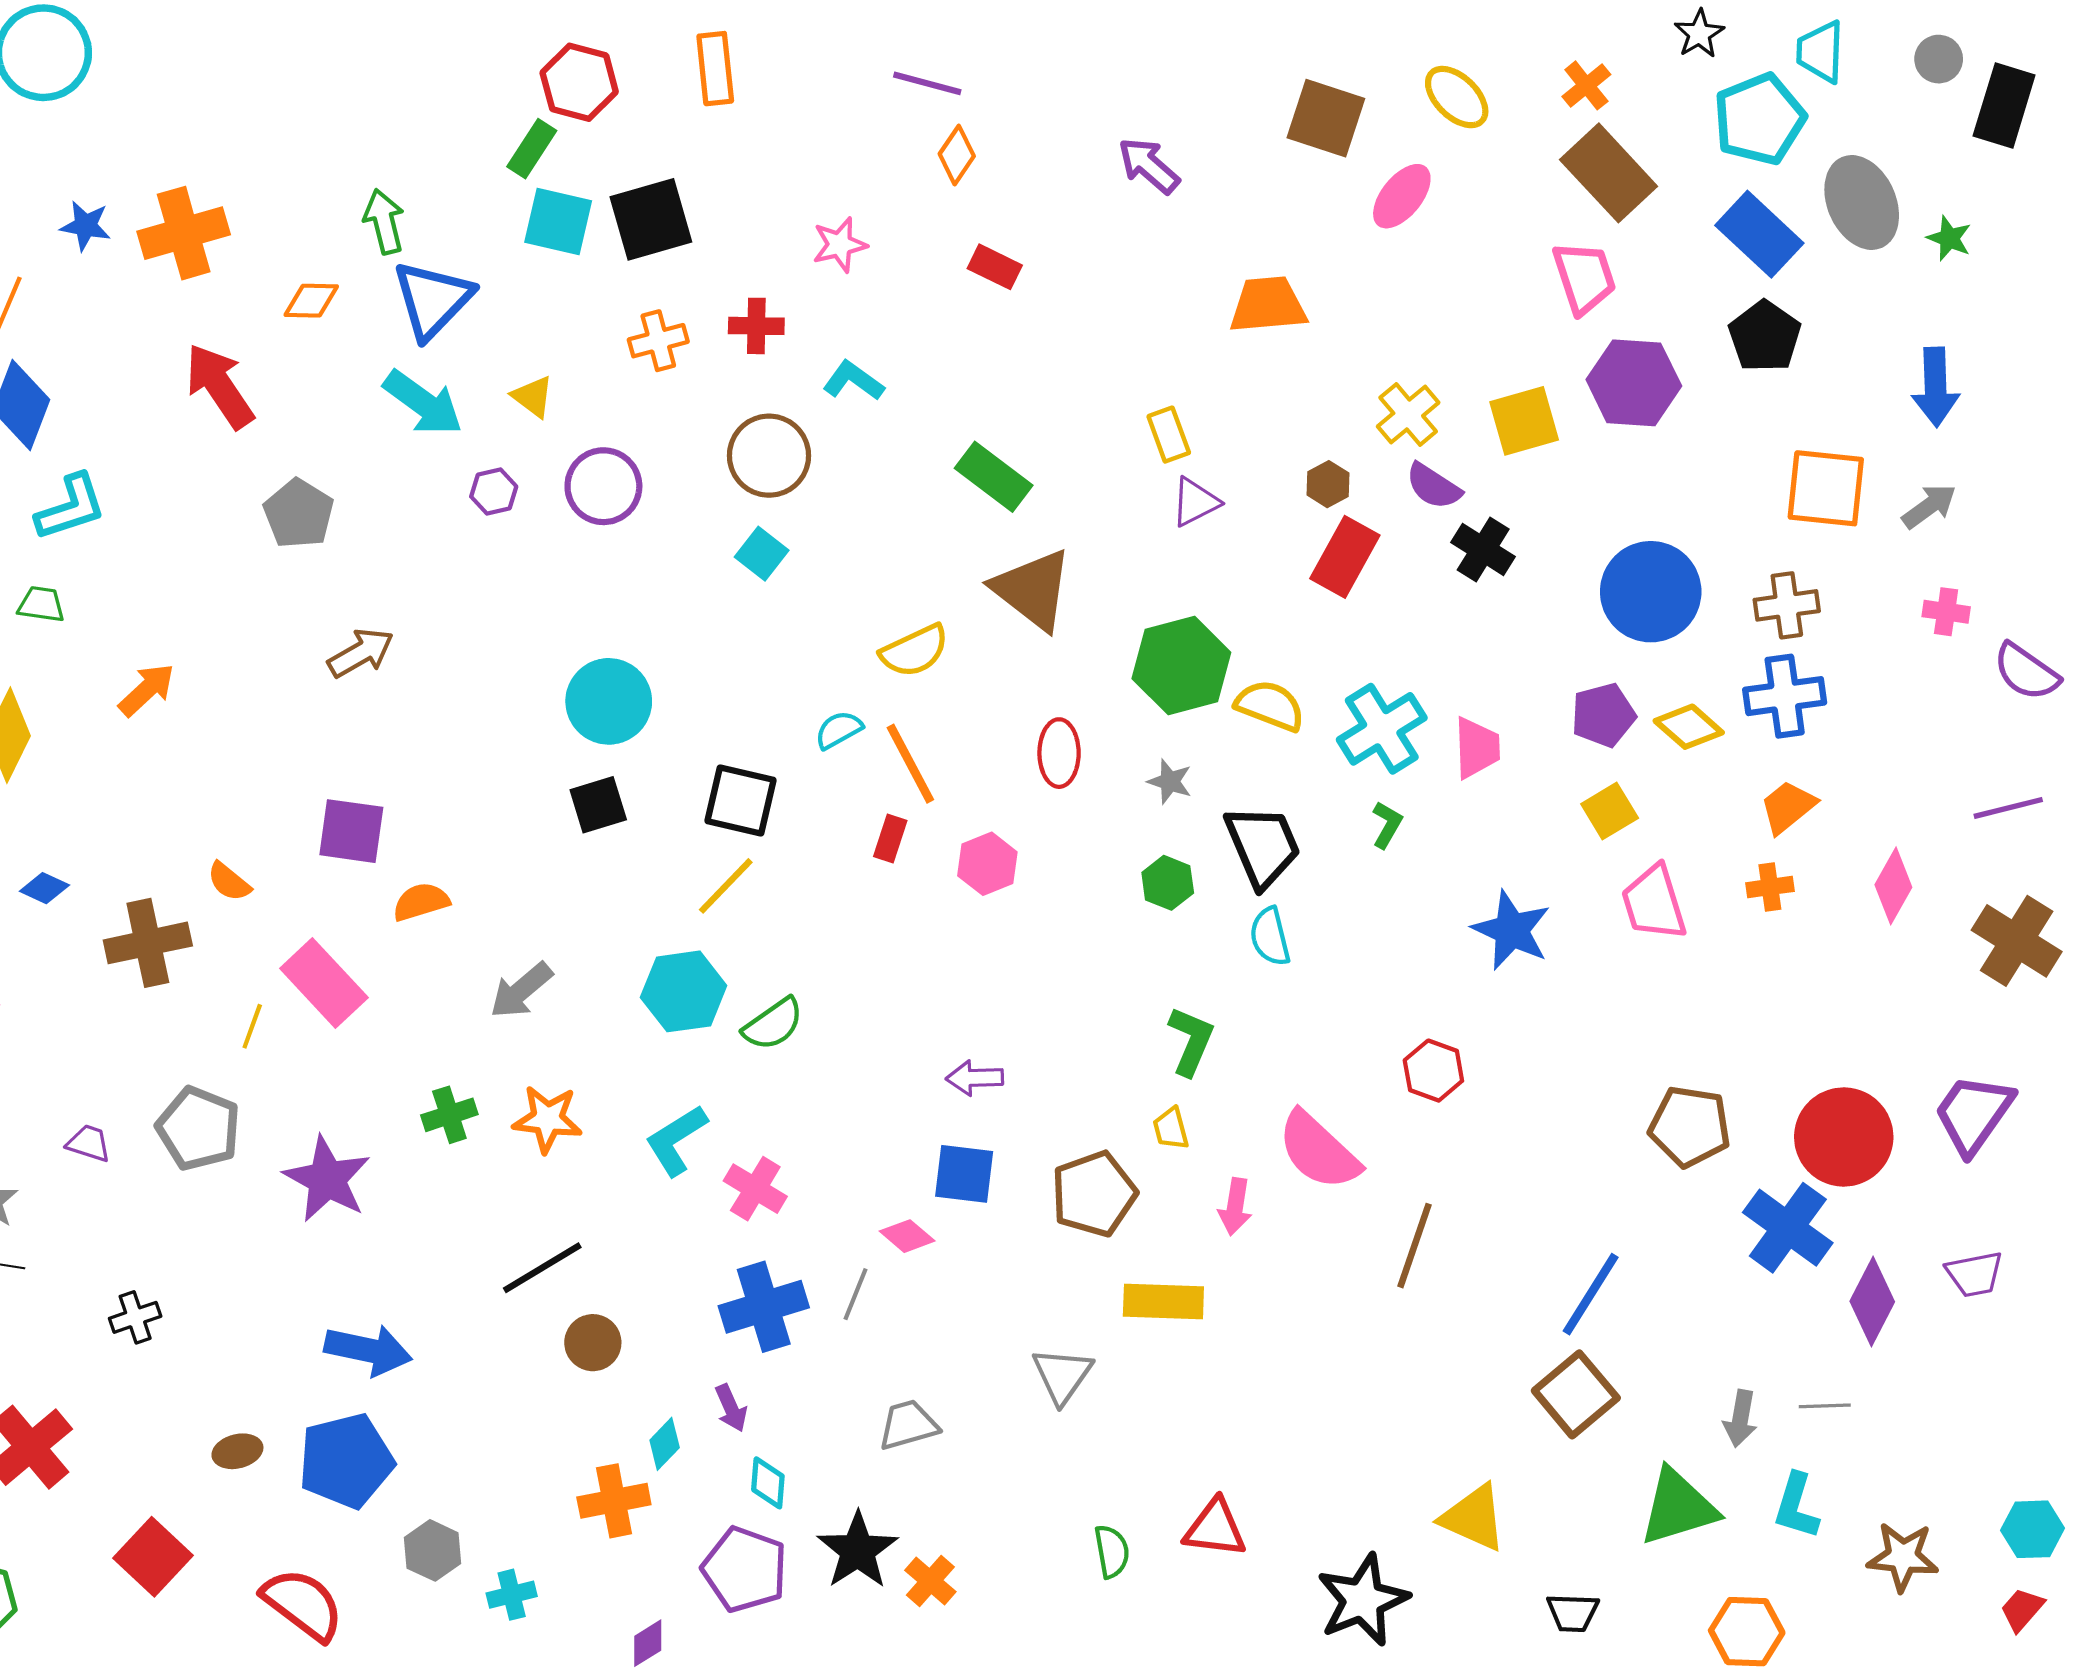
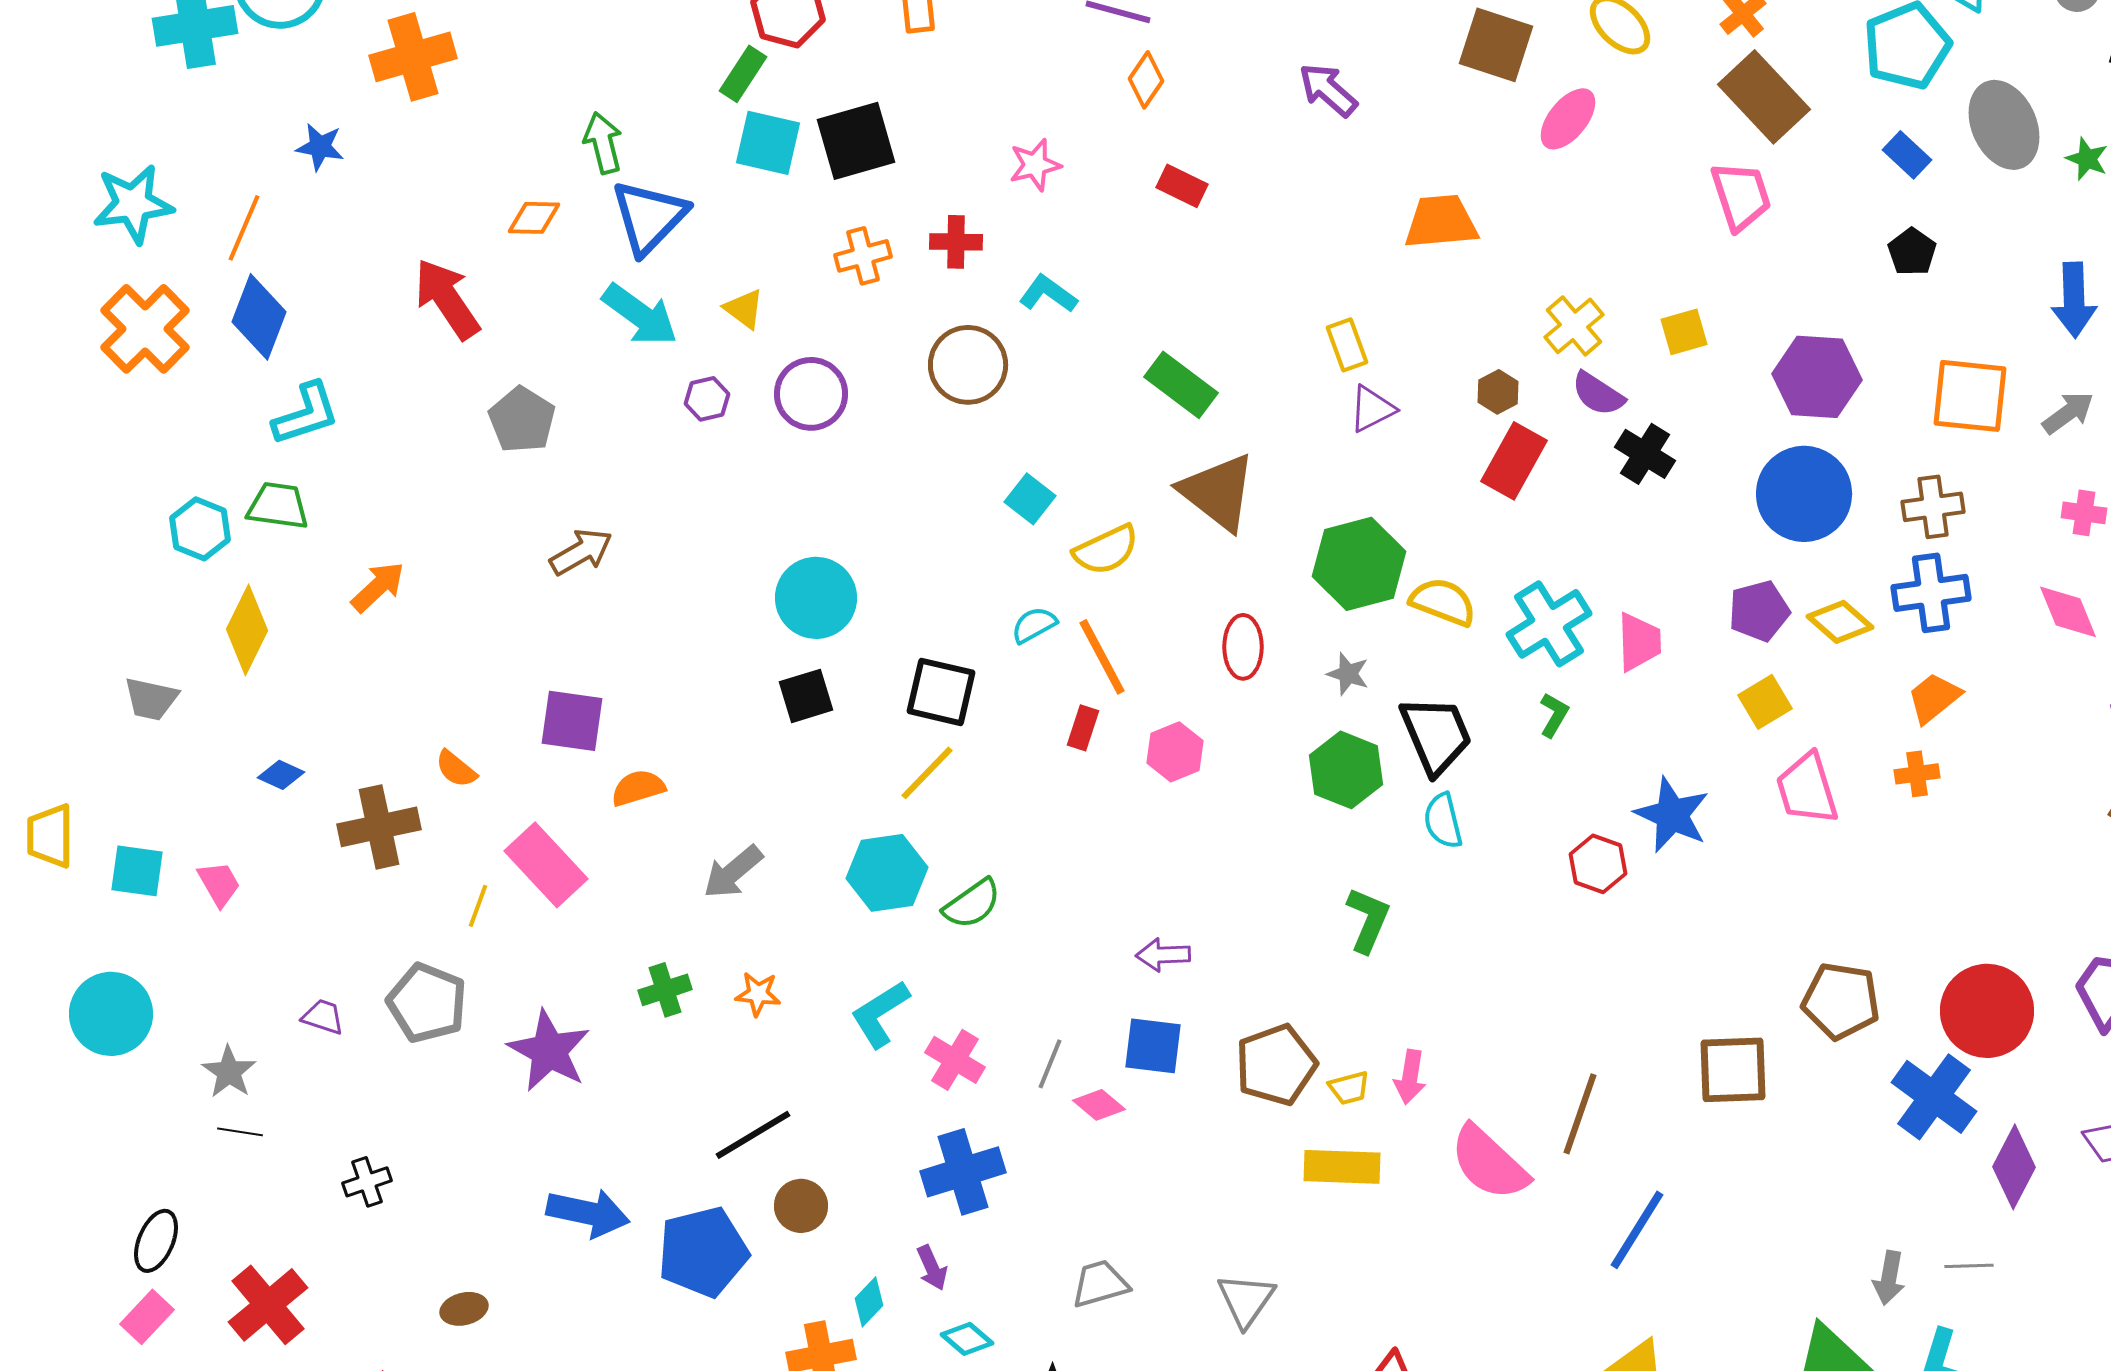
orange cross: (184, 233) -> (413, 57), moved
blue rectangle: (1759, 234) -> (1907, 155), size x0.6
black pentagon: (1765, 336) -> (1912, 252), size x0.7
purple hexagon: (1634, 383) -> (1817, 377), moved
yellow square: (1524, 421) -> (1684, 332), size x0.7
cyan square: (762, 554) -> (1030, 499), moved
green trapezoid: (41, 604) -> (278, 506), size x1.4
green hexagon: (1168, 883) -> (1346, 770), size x1.5
pink diamond: (1893, 886) -> (2068, 612), moved, turned -52
red hexagon: (1433, 1071) -> (1598, 864), moved
orange star: (548, 1119) -> (758, 994), size x0.7
yellow trapezoid: (1171, 1129) -> (1349, 1088), moved, turned -90
pink semicircle: (1318, 1151) -> (1489, 1163), moved
gray line: (855, 1294) -> (1050, 1064), moved
blue line: (1591, 1294) -> (1637, 1230), moved
gray triangle: (1062, 1375) -> (1246, 1300), moved
brown square: (1576, 1394) -> (1733, 1070), moved, turned 38
blue pentagon: (346, 1461) -> (703, 1252), moved
cyan diamond: (768, 1483) -> (967, 1339), turned -54

